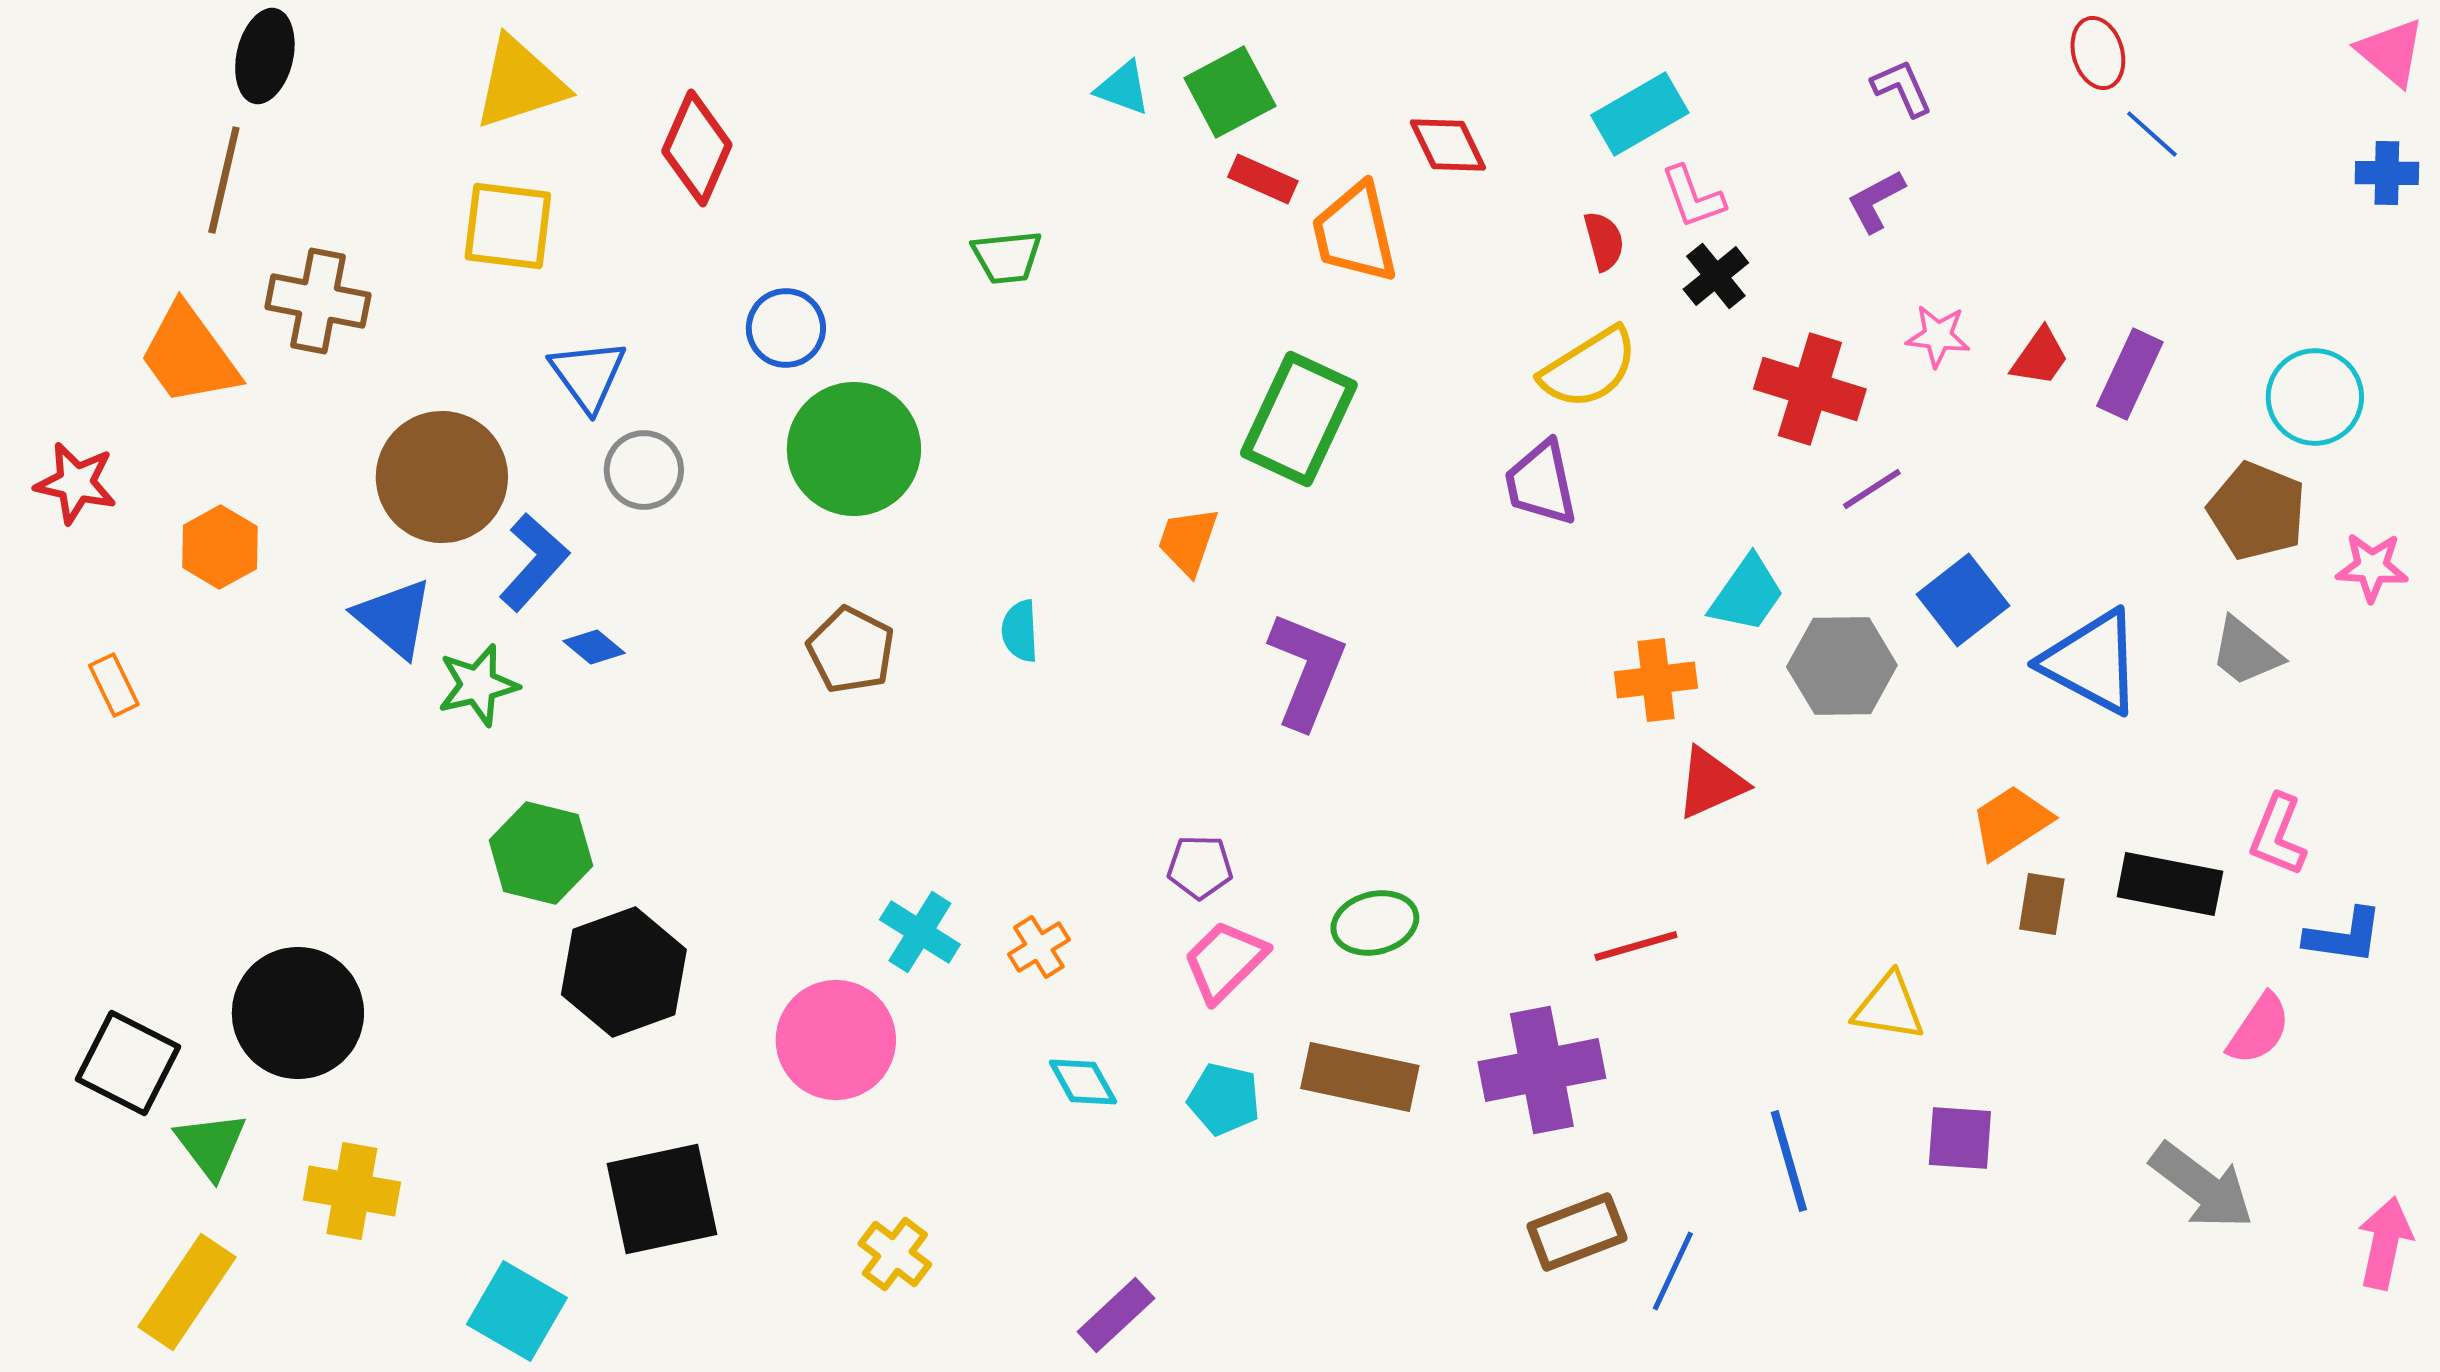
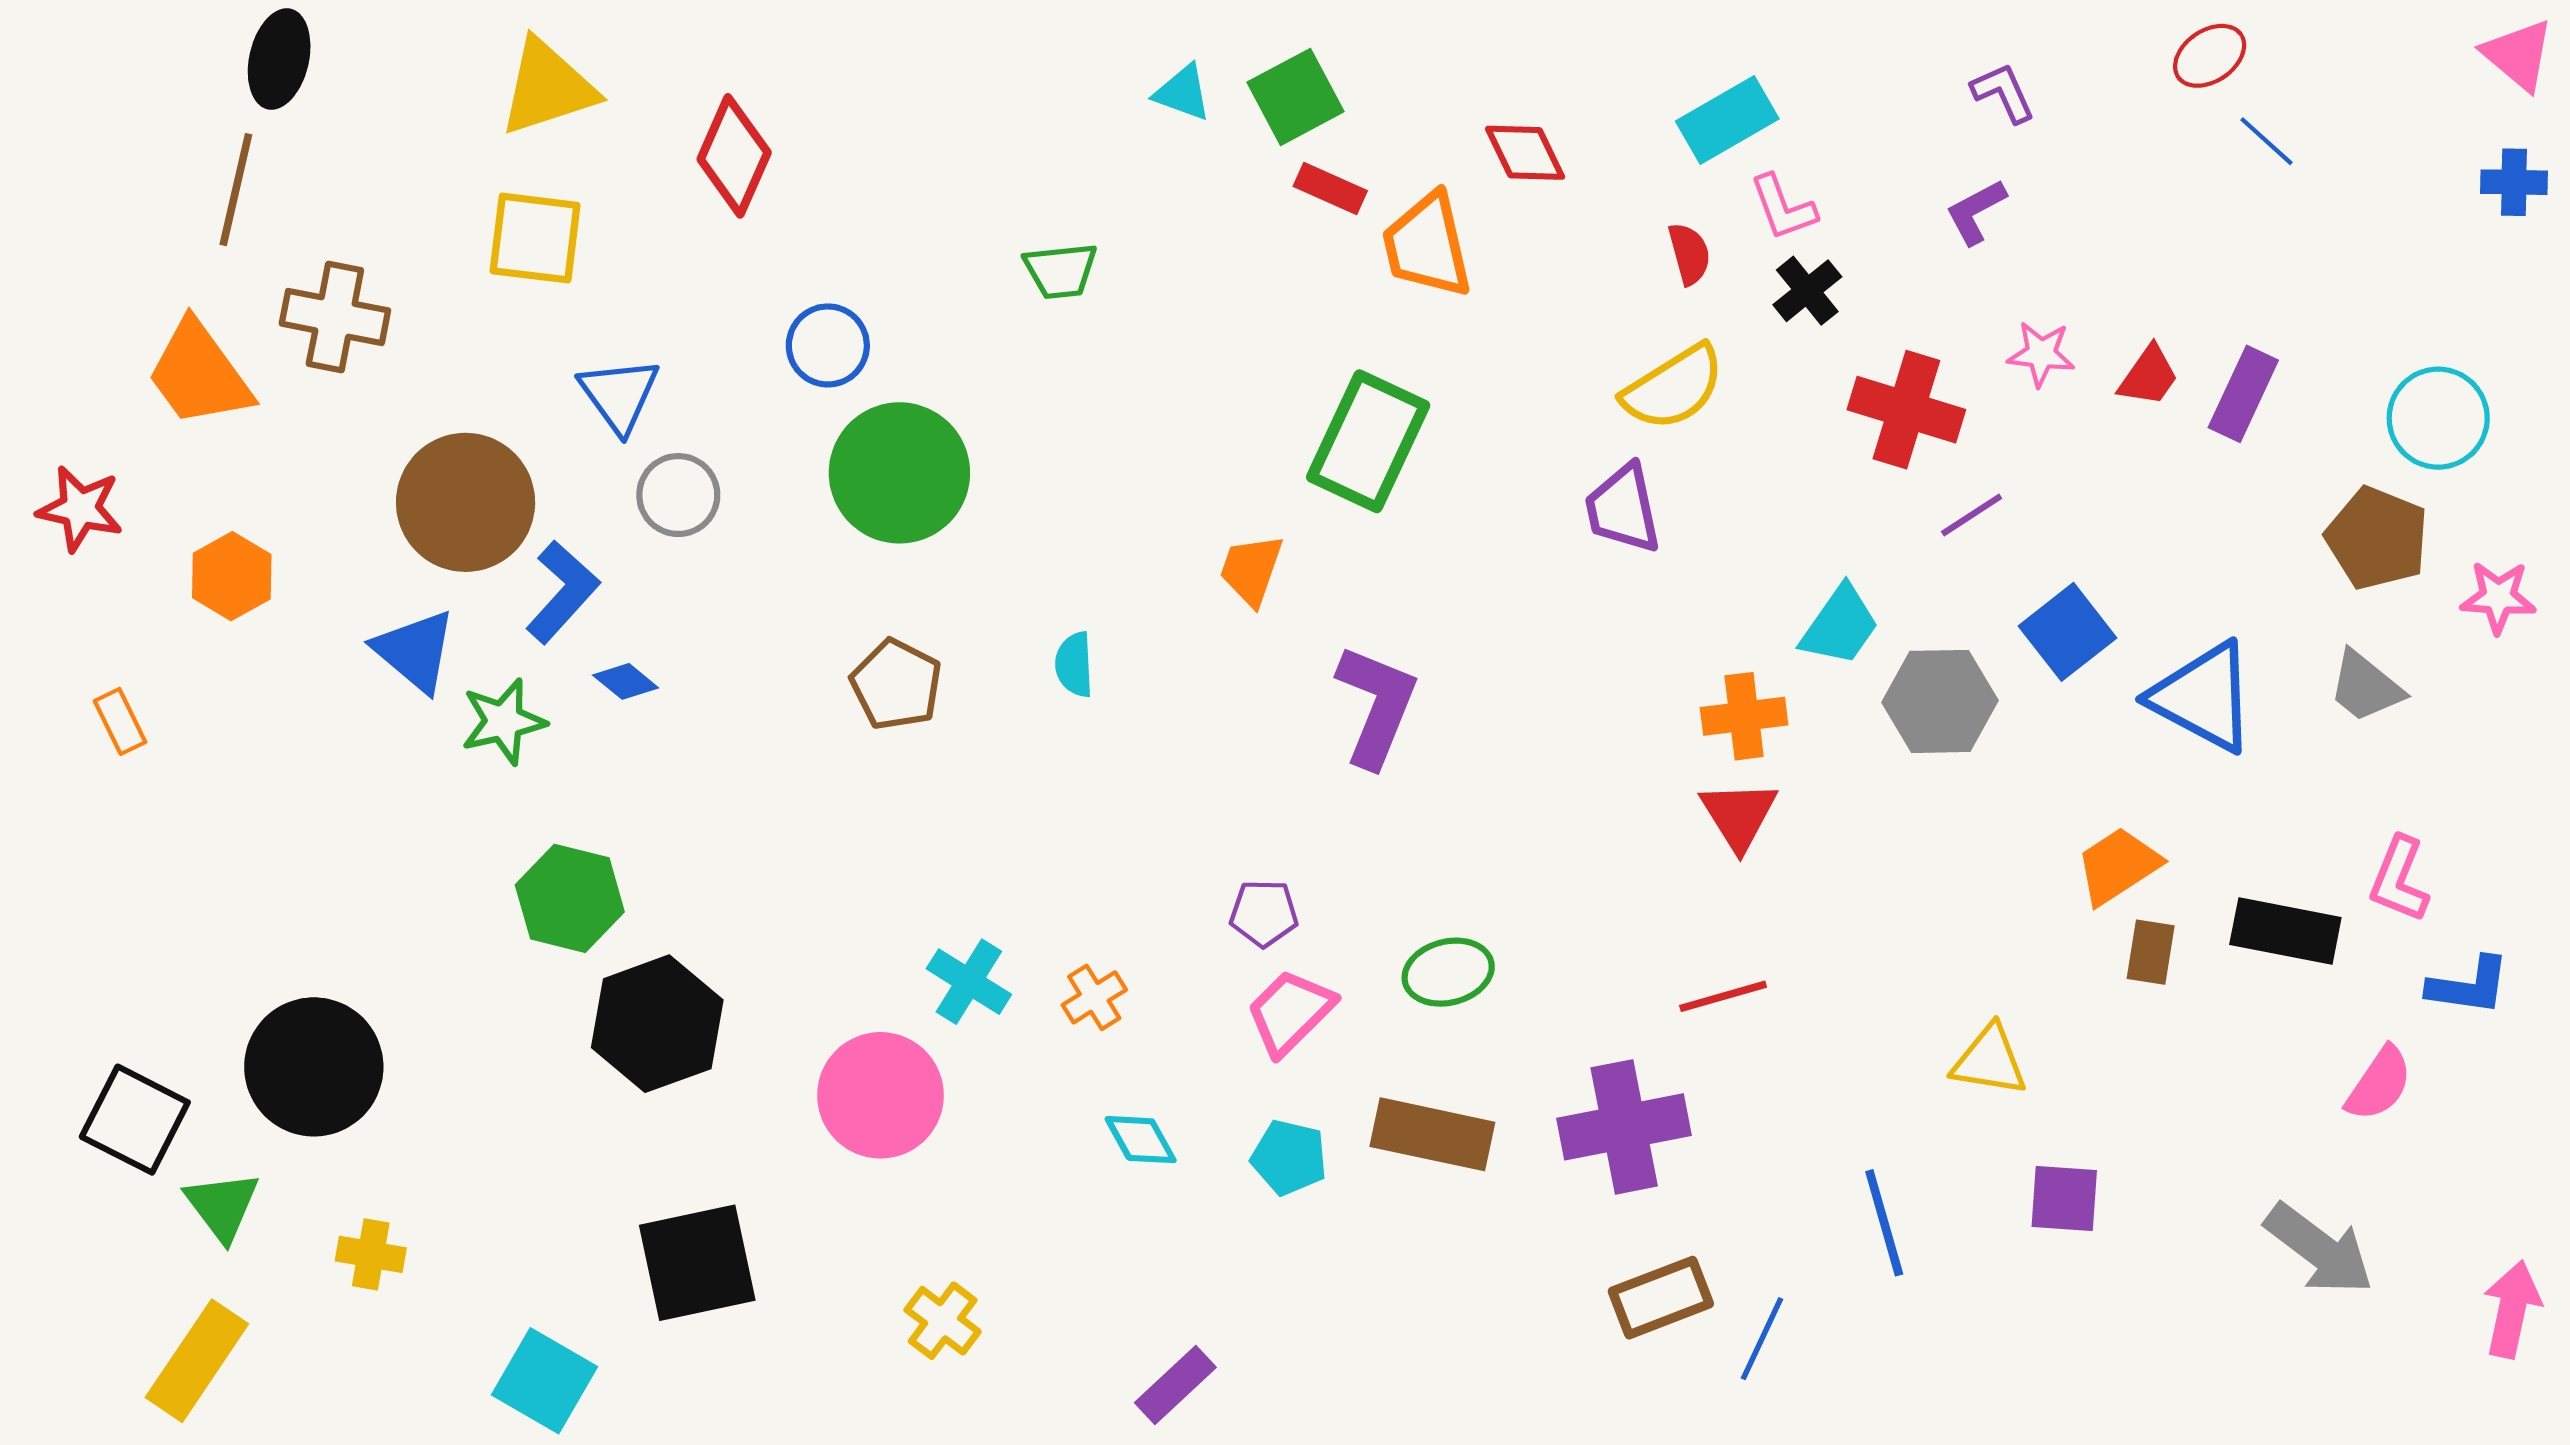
red ellipse: (2098, 53) -> (2210, 56), turned 72
red triangle: (1711, 783) -> (1739, 815), moved, turned -38
yellow cross: (352, 1191) -> (371, 1254), size x0.7

